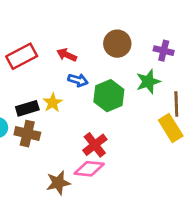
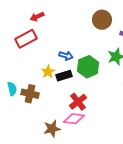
brown circle: (117, 44) -> (102, 20), moved
red arrow: (67, 55) -> (37, 17), moved, turned -48
black rectangle: (27, 108) -> (64, 76), moved

